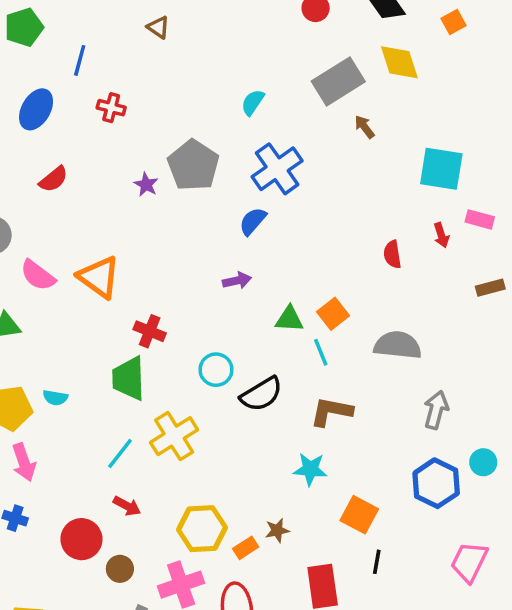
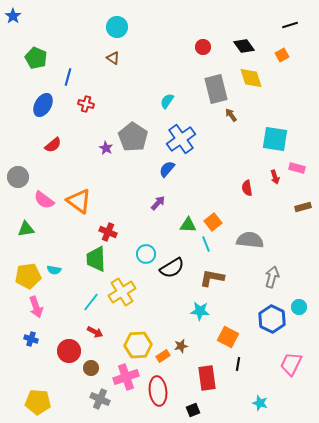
green pentagon: (24, 27) -> (36, 58), turned -30
gray rectangle: (338, 81) -> (216, 89), turned -72
purple arrow: (237, 281) -> (158, 203), turned -35

